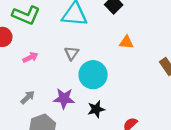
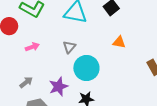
purple star: (64, 98) -> (58, 87), turned -30

